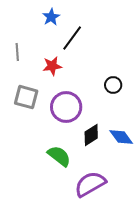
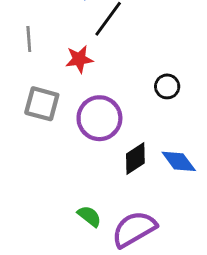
green semicircle: (59, 156) -> (89, 216), moved, size x0.7

